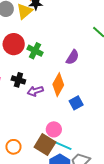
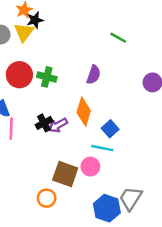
black cross: (18, 80) -> (44, 123), moved, turned -32
brown square: (45, 145) -> (65, 174), moved
cyan line: (63, 146) -> (102, 148), moved

